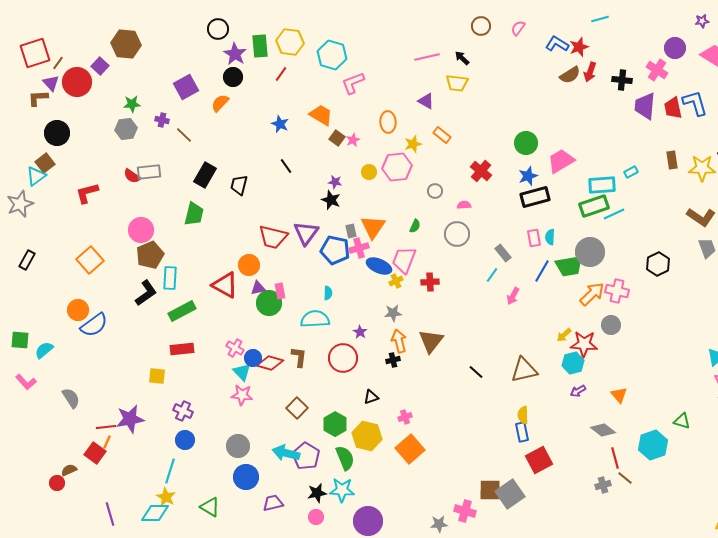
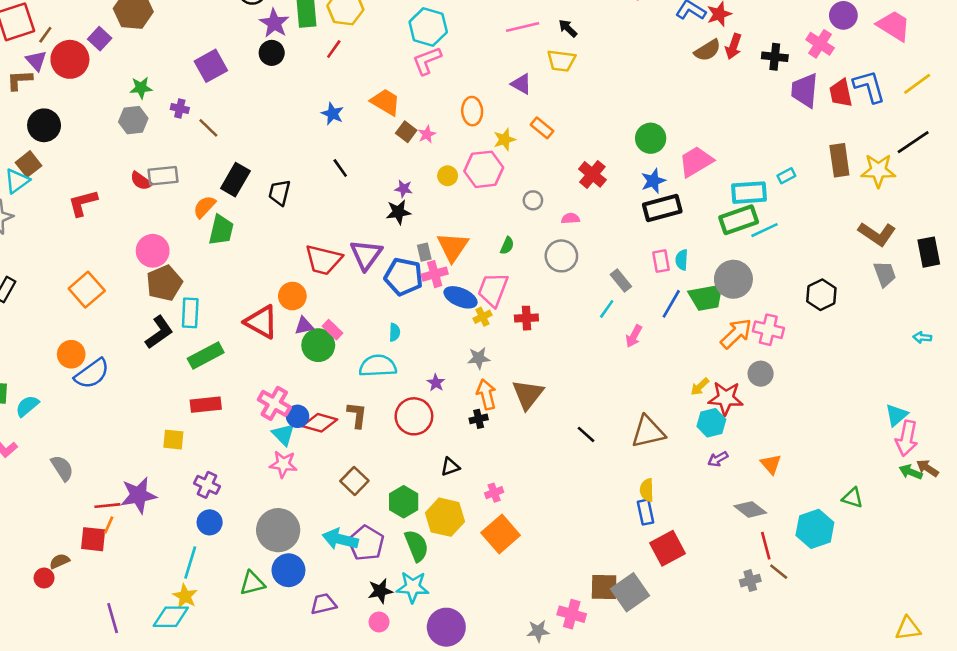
cyan hexagon: (332, 55) -> (428, 27), moved
orange semicircle: (220, 103) -> (204, 207), moved
brown rectangle: (672, 160) -> (839, 160), size x1.4
black star: (331, 200) -> (398, 212), turned -30
pink rectangle: (280, 291) -> (332, 330), turned -35
pink cross: (235, 348) -> (274, 403), size x1.4
gray circle: (238, 446) -> (278, 530), size x1.4
red square: (95, 453) -> (93, 539), turned -30
green triangle: (210, 507) -> (252, 583), moved, turned -45

